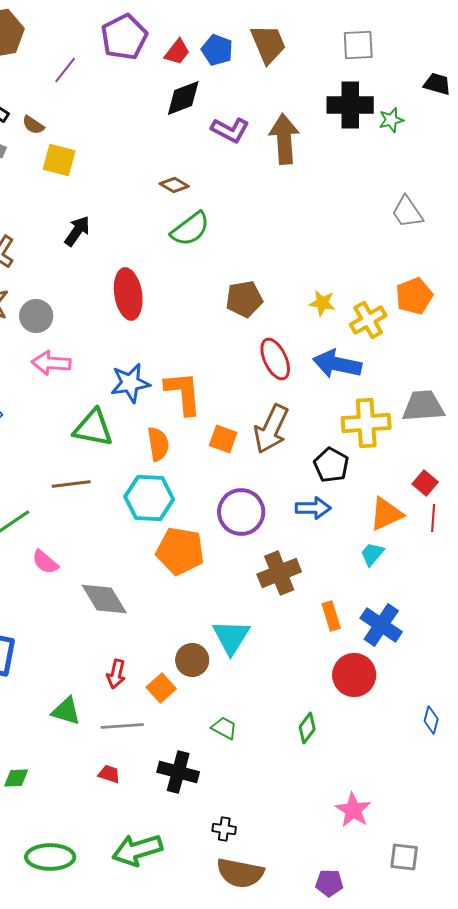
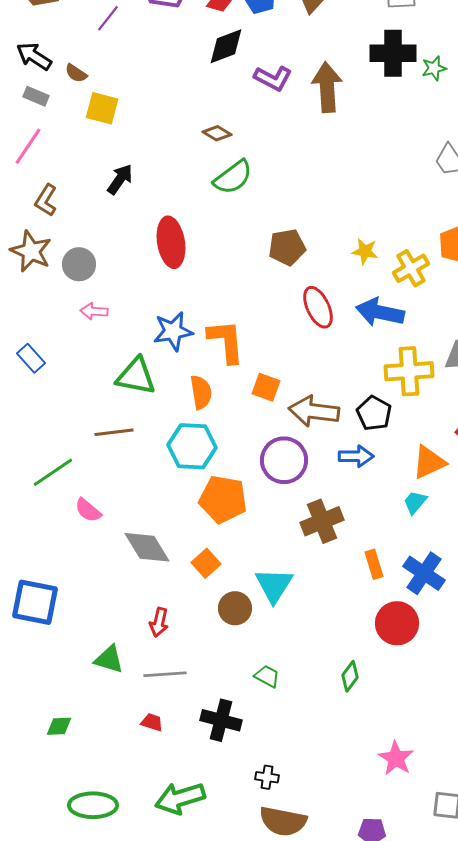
pink arrow: (51, 363) -> (94, 311), size x0.7
brown arrow: (271, 429) -> (314, 411), moved, turned 72
orange square: (161, 688) -> (206, 563), moved

